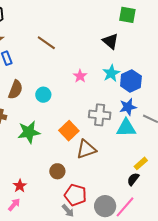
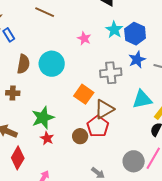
cyan circle: (43, 95) -> (52, 64), size x1.6
cyan triangle: (126, 128) -> (142, 99), moved
green star: (29, 132) -> (43, 118), moved
red star: (20, 186) -> (47, 138), moved
red pentagon: (75, 195) -> (98, 126), moved, turned 30

